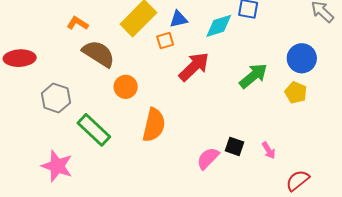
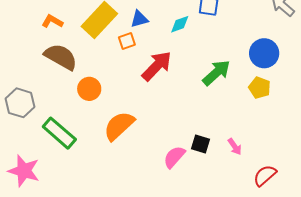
orange L-shape: (78, 23) -> (52, 21), moved
cyan diamond: (219, 26) -> (180, 24), size x0.7
orange semicircle: (154, 125) -> (119, 126), turned -144

